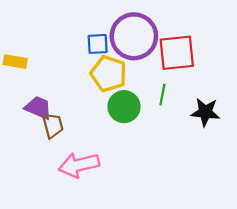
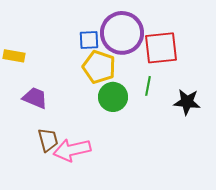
brown trapezoid: (53, 125) -> (48, 140), moved

